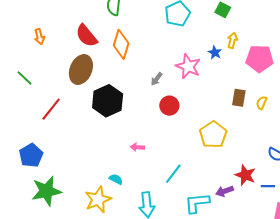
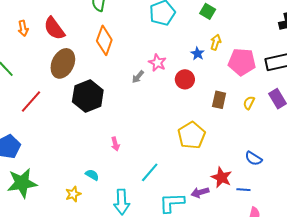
red semicircle: (86, 36) -> (54, 28), moved
pink star: (188, 66) -> (157, 63), moved, size x0.7
yellow semicircle: (262, 103) -> (249, 103), moved
red circle: (169, 106) -> (185, 79), moved
pink arrow: (137, 147) -> (115, 144), turned -112
yellow star: (98, 199) -> (73, 194), size x0.6

